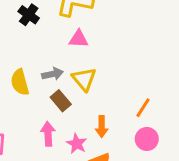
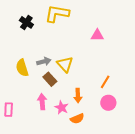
pink triangle: (79, 39) -> (97, 35), moved

